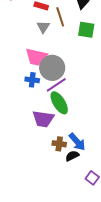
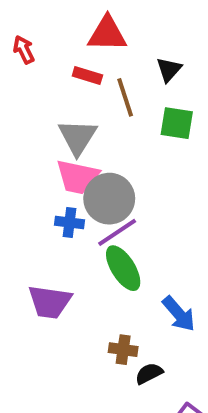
gray triangle: (43, 27) -> (77, 137), moved, size x1.5
purple trapezoid: (43, 119) -> (50, 302), moved
blue arrow: (77, 142) -> (179, 314), moved

